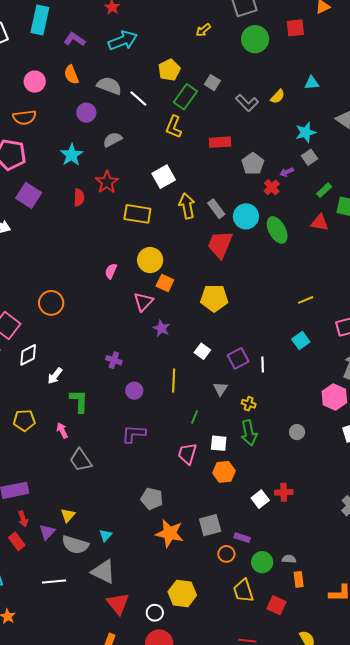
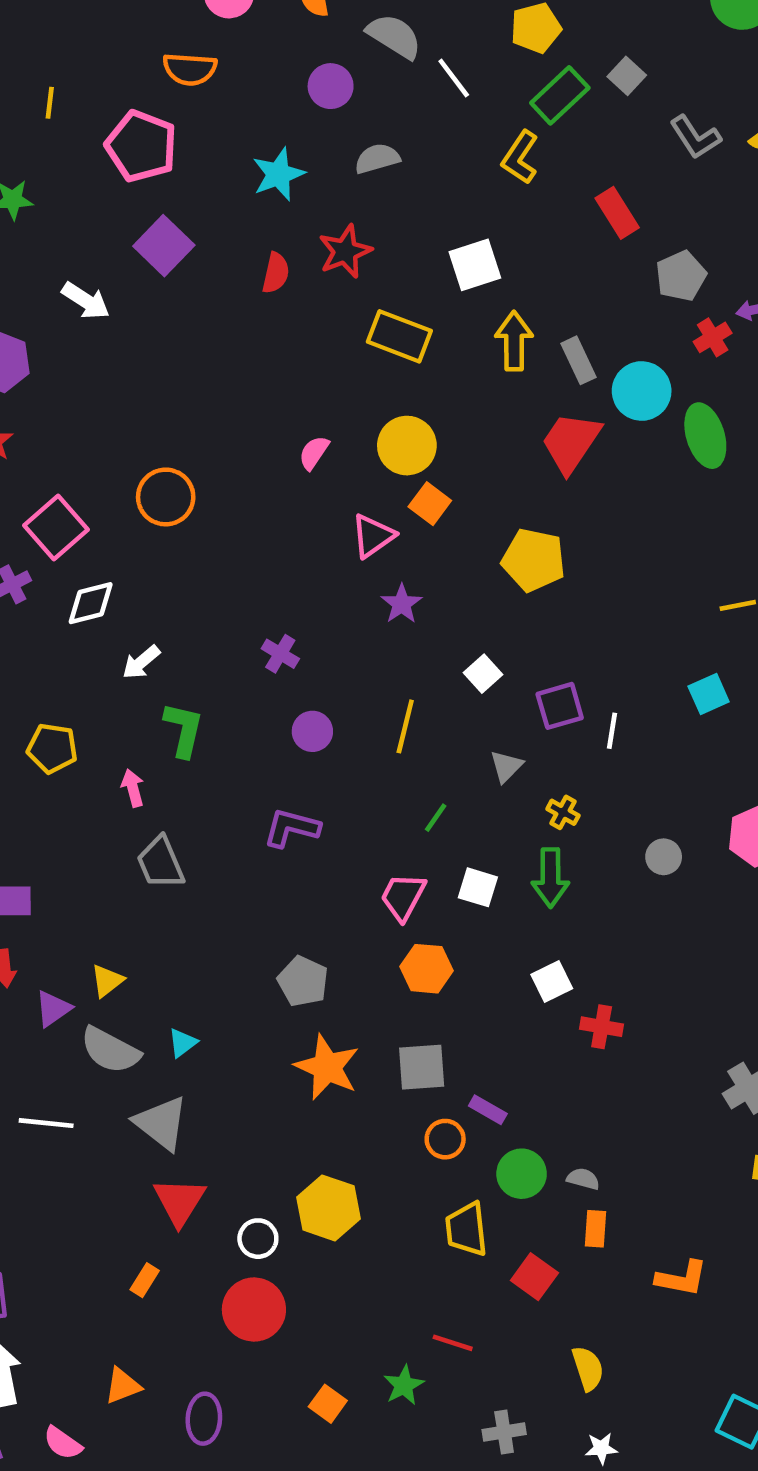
red rectangle: (220, 142) -> (617, 213), turned 50
gray circle: (297, 432) -> (664, 857), moved
orange hexagon: (224, 472) -> (427, 969), moved
white square: (260, 499) -> (552, 981), moved

